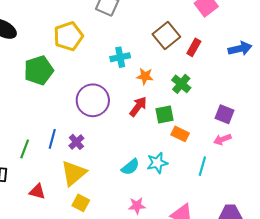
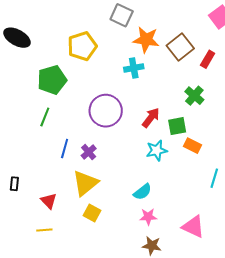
orange star: (145, 76) -> (146, 40), moved, size x1.5
green line: (25, 149) -> (45, 117), moved
cyan star: (157, 163) -> (157, 150), moved
cyan semicircle: (130, 167) -> (143, 192), moved
red triangle: (37, 192) -> (49, 201), turned 30

